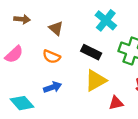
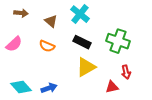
cyan cross: (106, 20) -> (80, 14), moved
blue arrow: (53, 87) -> (49, 88), moved
red triangle: (116, 103) -> (112, 87), moved

